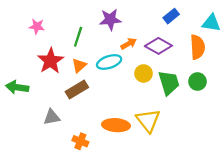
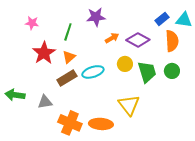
blue rectangle: (171, 16) -> (162, 19), moved
cyan ellipse: (109, 62) -> (93, 72), moved
green arrow: (17, 87) -> (15, 95), moved
orange ellipse: (116, 125) -> (101, 124), moved
orange cross: (80, 141) -> (70, 123), size x1.6

